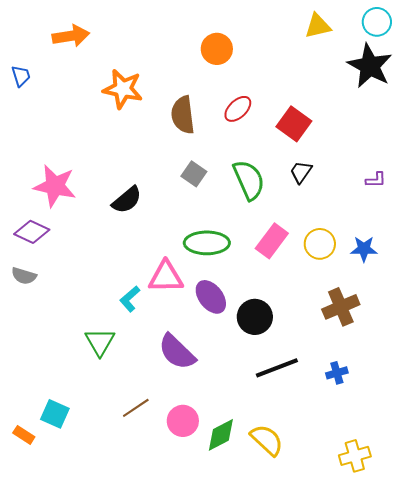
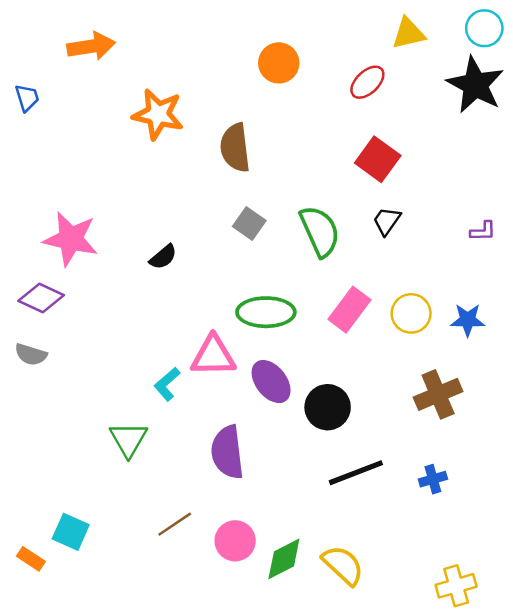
red ellipse: (238, 109) -> (367, 82), moved
black semicircle: (127, 200) -> (163, 257), size x0.7
purple semicircle: (177, 352) -> (227, 452), turned 39

